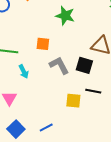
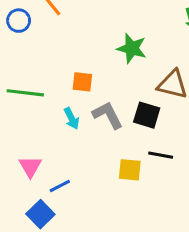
green star: (65, 16) -> (132, 48), moved
cyan arrow: (24, 71) -> (72, 118), moved
blue line: (46, 127) -> (60, 186), moved

